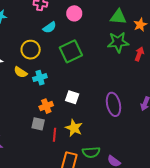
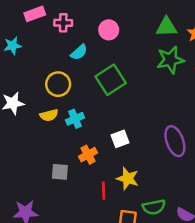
yellow semicircle: (21, 72) -> (49, 115), turned -40
white square: (72, 97) -> (120, 139), turned -32
gray square: (38, 124) -> (60, 172), moved

